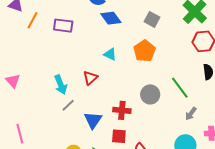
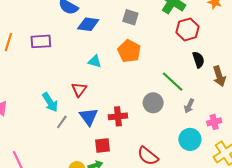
blue diamond: (111, 18) -> (88, 24), turned -35
gray circle: (150, 94) -> (153, 103), moved
blue triangle: (93, 120) -> (89, 117), moved
red square: (119, 136) -> (102, 146), moved

